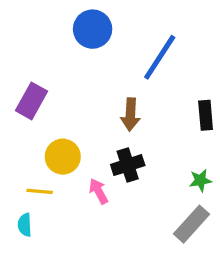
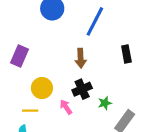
green star: (200, 180) -> (105, 103), moved

